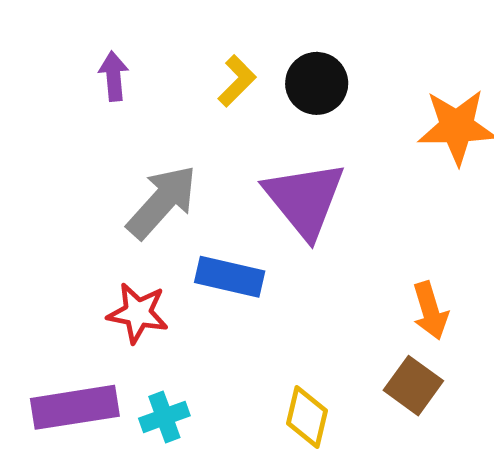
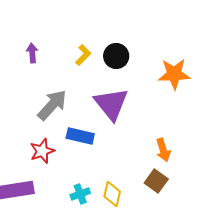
red star: (138, 313) -> (42, 151), turned -30
cyan cross: (164, 417) -> (80, 194), moved

